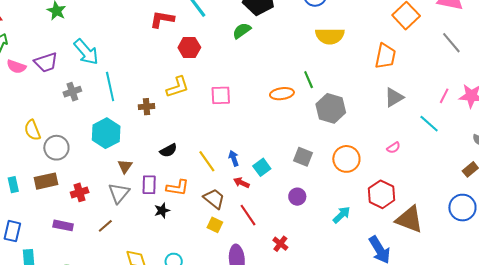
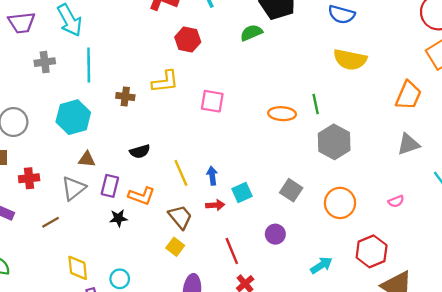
brown triangle: (125, 166) -> (87, 159), turned 49
red arrow: (241, 183) -> (215, 205), turned 140
red line: (248, 215) -> (232, 251), moved

